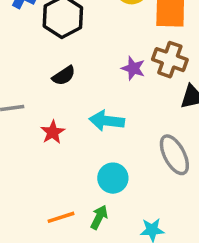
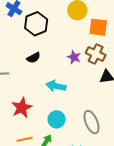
red star: (53, 132) -> (22, 108), moved, size x1.5
gray ellipse: (174, 155) -> (91, 122), moved

